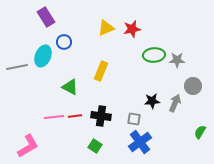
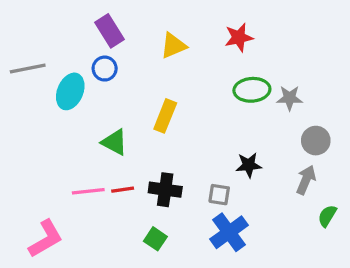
purple rectangle: (46, 17) -> (110, 31), moved
red star: (132, 29) -> (239, 37), moved
gray line: (17, 67) -> (28, 69), moved
gray arrow: (175, 103) -> (306, 180), moved

